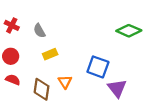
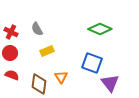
red cross: (12, 25) -> (11, 32), moved
green diamond: (129, 31) -> (100, 29), moved

